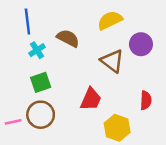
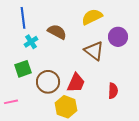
green square: (41, 82) -> (23, 69), moved
red semicircle: (146, 100) -> (113, 91), moved
brown circle: (41, 115) -> (48, 82), moved
yellow hexagon: (117, 128) -> (66, 107), moved

